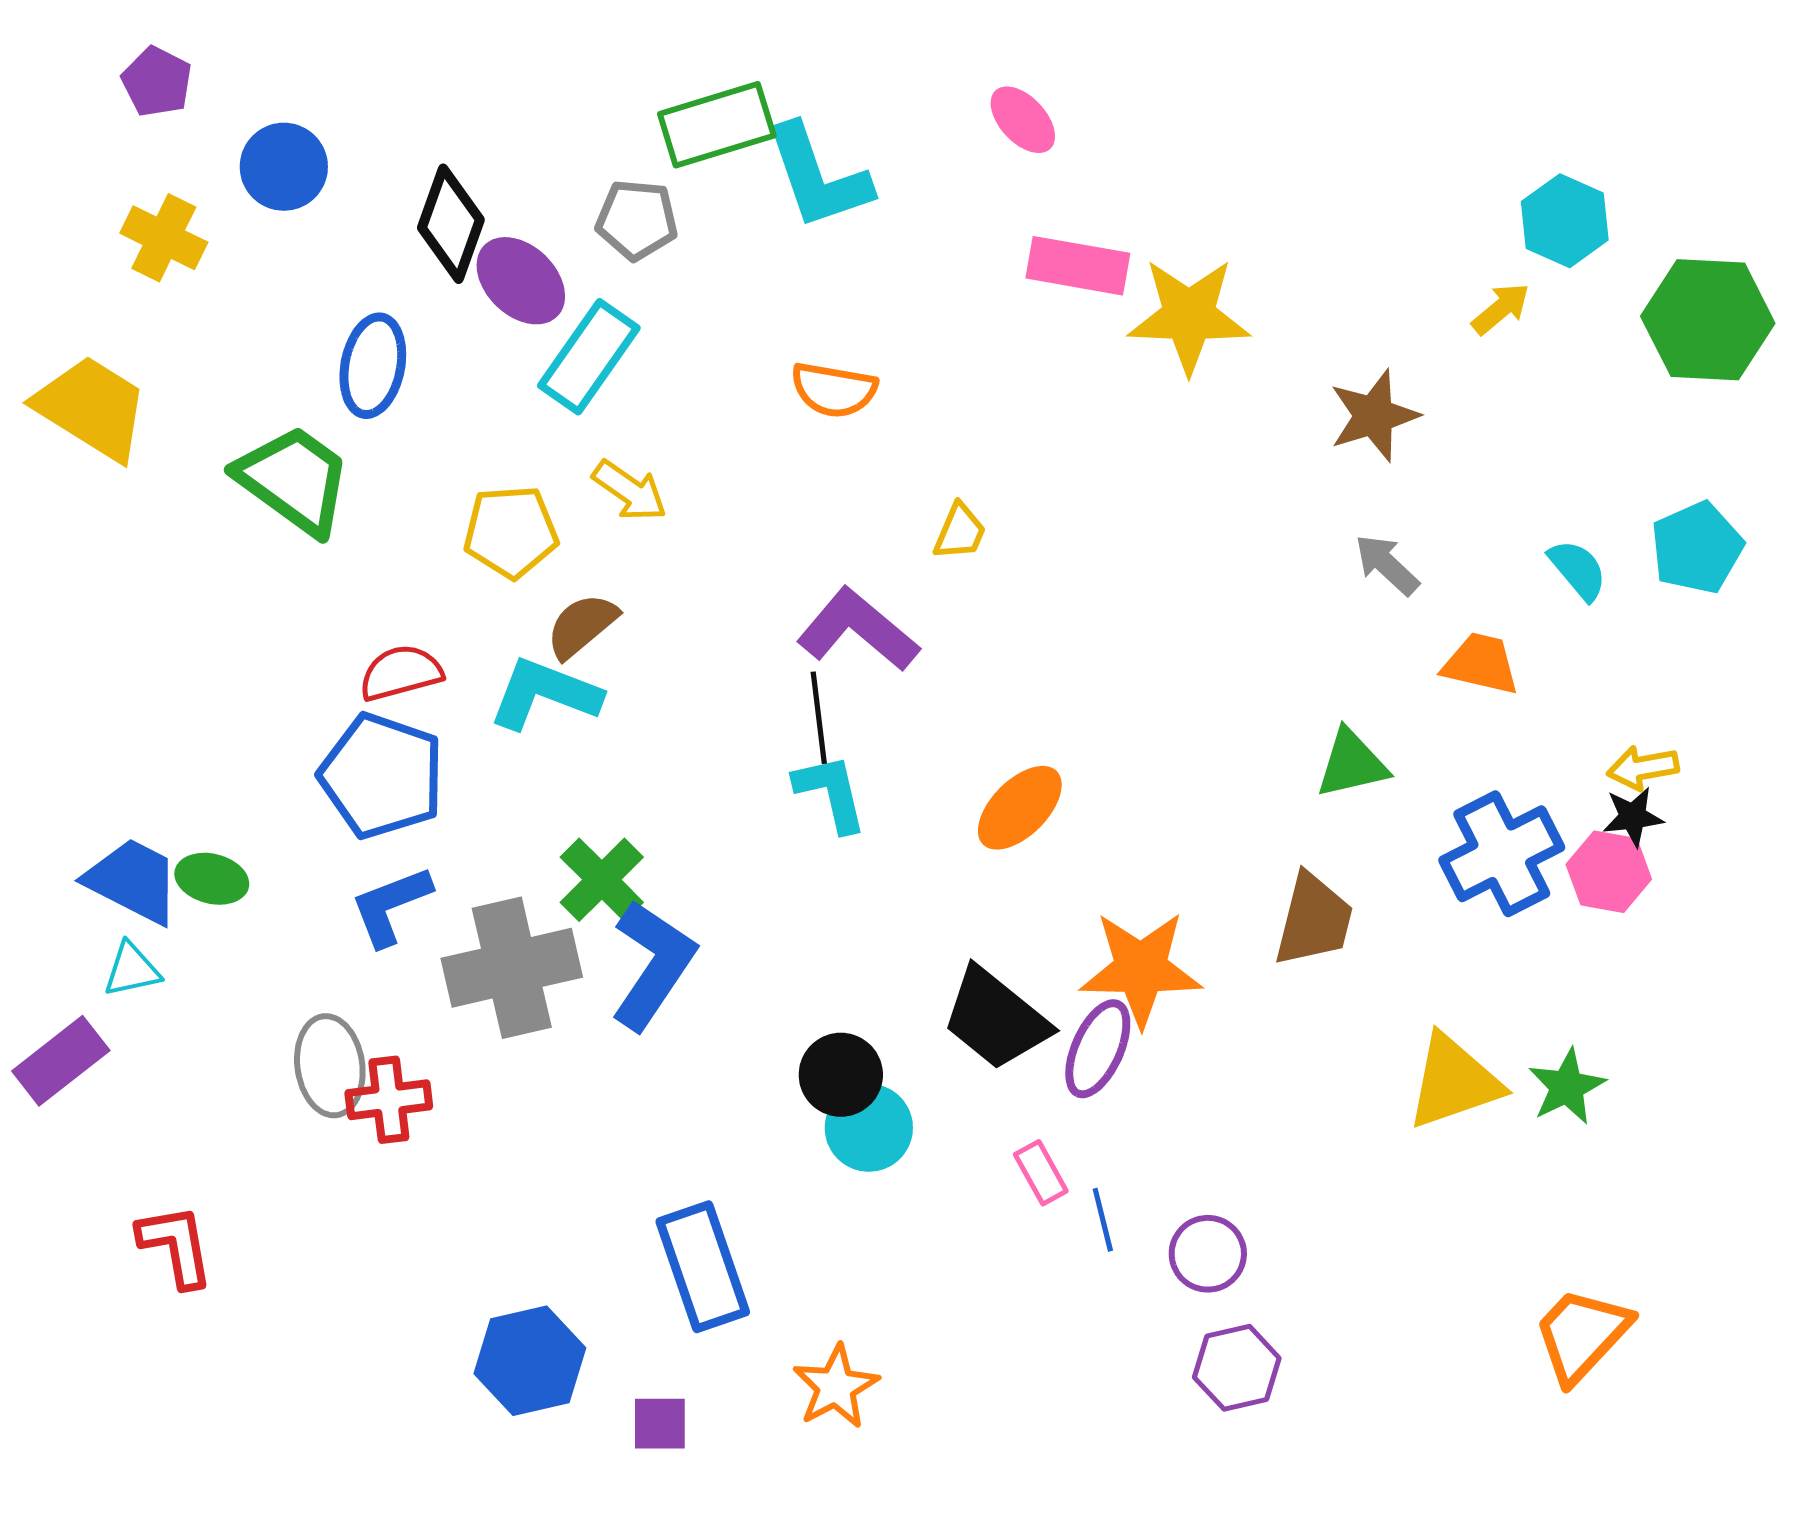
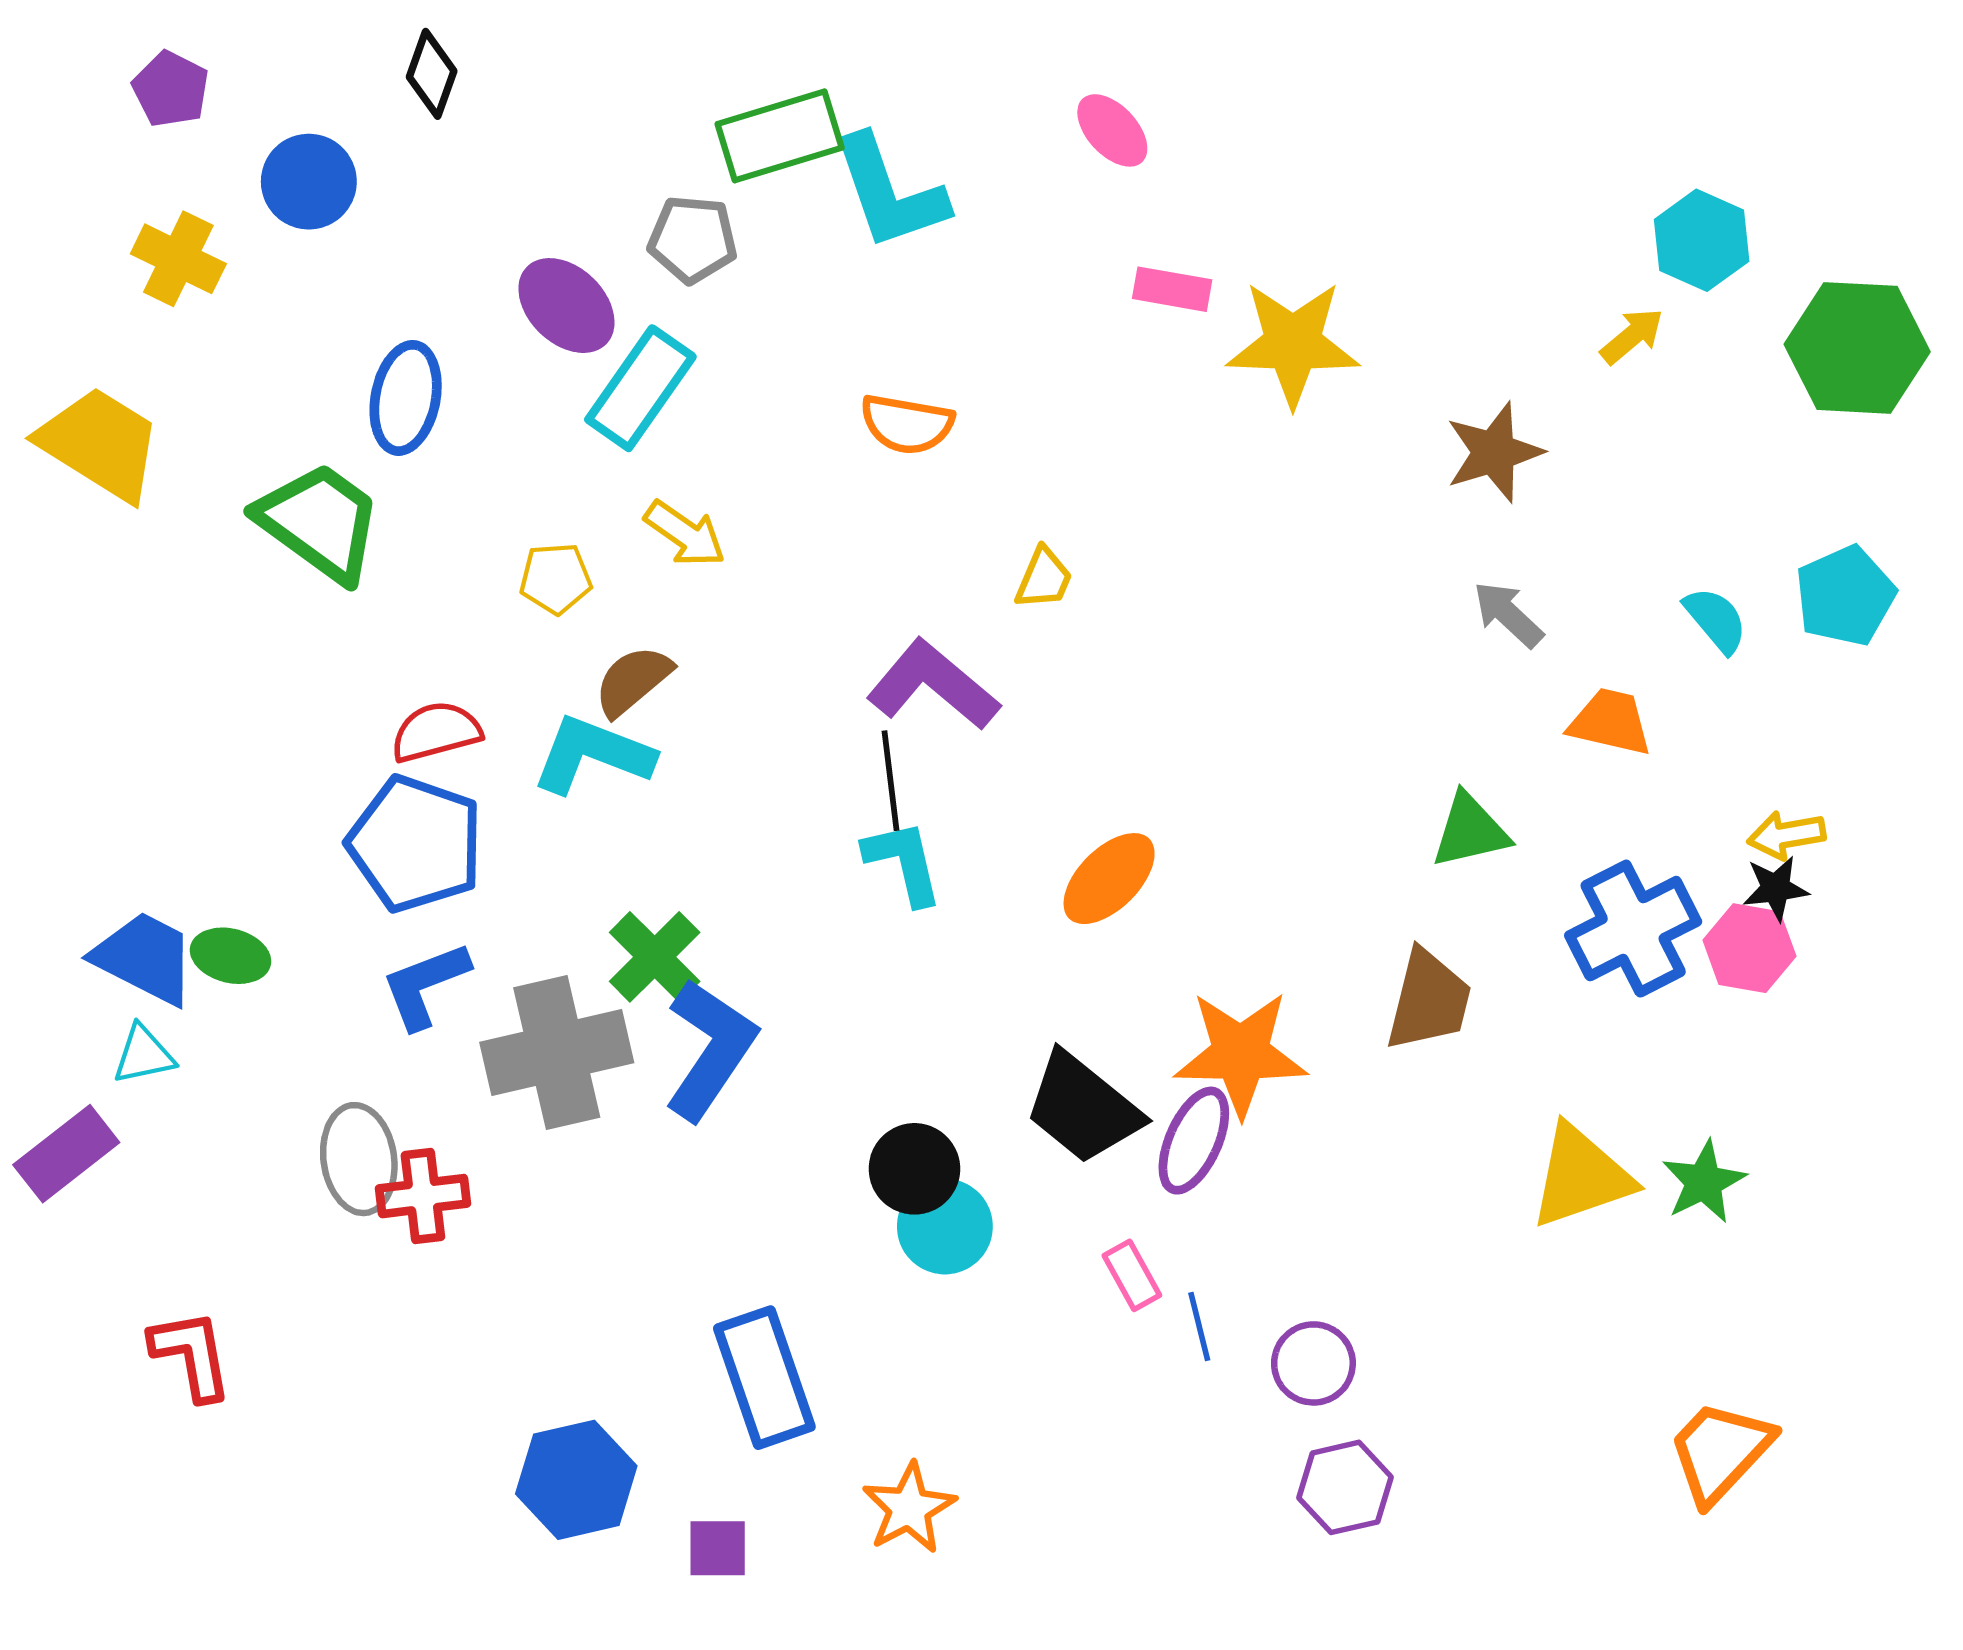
black diamond: (451, 224) -> (432, 74), moved, size x0.7
pink rectangle: (1078, 266) -> (1172, 289), size x0.7
yellow pentagon: (511, 532) -> (556, 578), size x0.7

